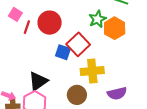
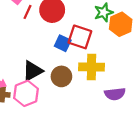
red square: (78, 44) -> (80, 37), turned -35
brown circle: (77, 95) -> (61, 76), moved

